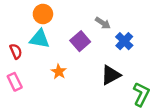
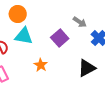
orange circle: (43, 14) -> (18, 14), moved

